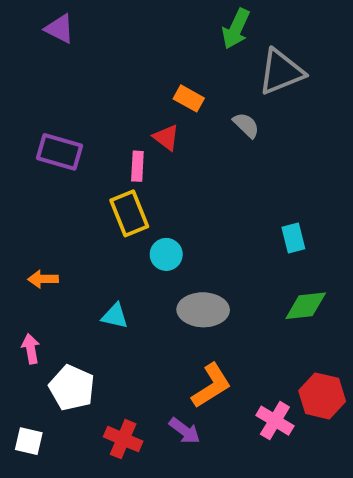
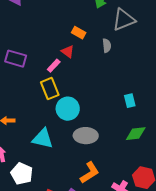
gray semicircle: (246, 125) -> (107, 46), turned 40
pink rectangle: (137, 166) -> (54, 66), turned 40
cyan circle: (166, 254) -> (68, 109), size x1.5
cyan triangle: (115, 316) -> (43, 139), size x1.6

